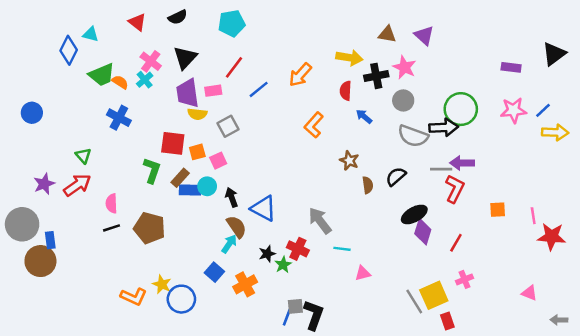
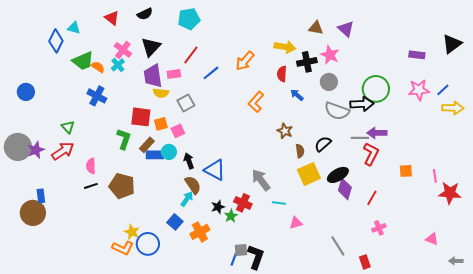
gray circle: (22, 224) -> (18, 147), moved
yellow square: (434, 295) -> (309, 174), moved
orange L-shape: (134, 297) -> (123, 248), moved

